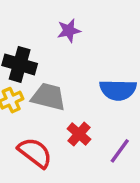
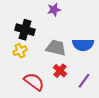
gray trapezoid: (48, 97) -> (56, 48), moved

